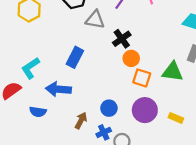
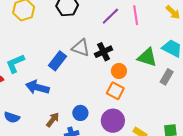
gray triangle: (95, 20) -> (81, 48), moved
orange circle: (131, 58) -> (119, 71), moved
green triangle: (173, 72) -> (147, 57), moved
blue semicircle: (38, 112) -> (12, 117), moved

